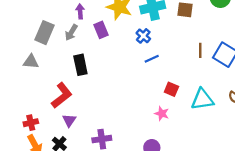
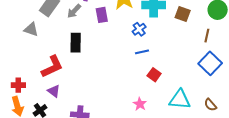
brown line: (200, 50) -> (207, 36), moved
red square: (171, 89) -> (154, 75), moved
purple triangle: (69, 120) -> (54, 91), turned -40

